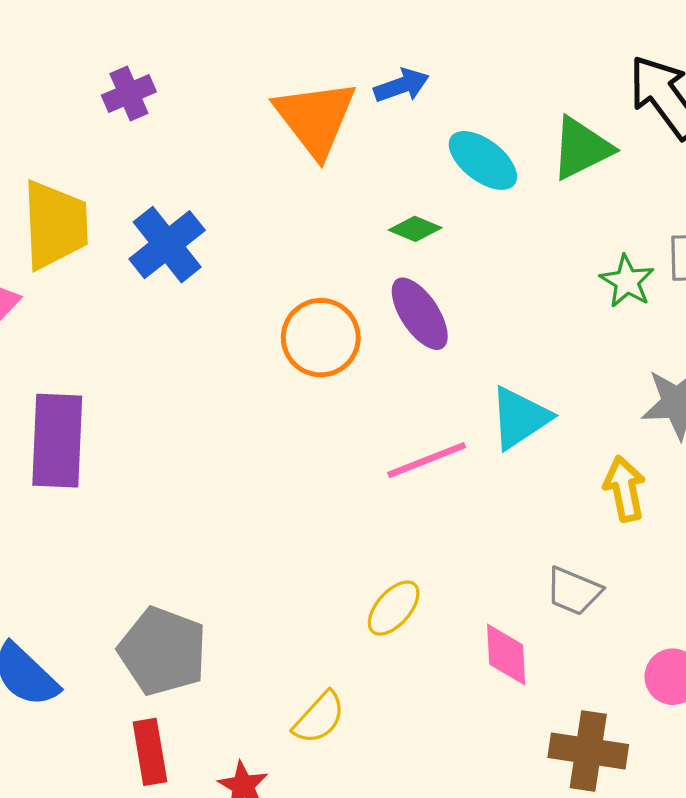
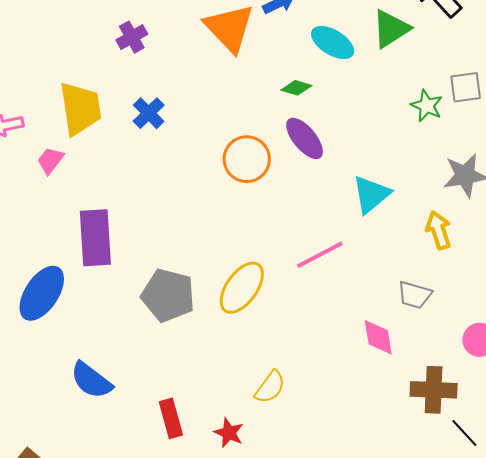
purple cross: (129, 94) -> (132, 37), moved
blue cross: (167, 245) -> (149, 113), size x0.7
pink line: (427, 460) -> (320, 255), moved
yellow ellipse: (394, 608) -> (242, 288), moved, size x1.5
gray pentagon: (163, 651) -> (168, 295), moved

